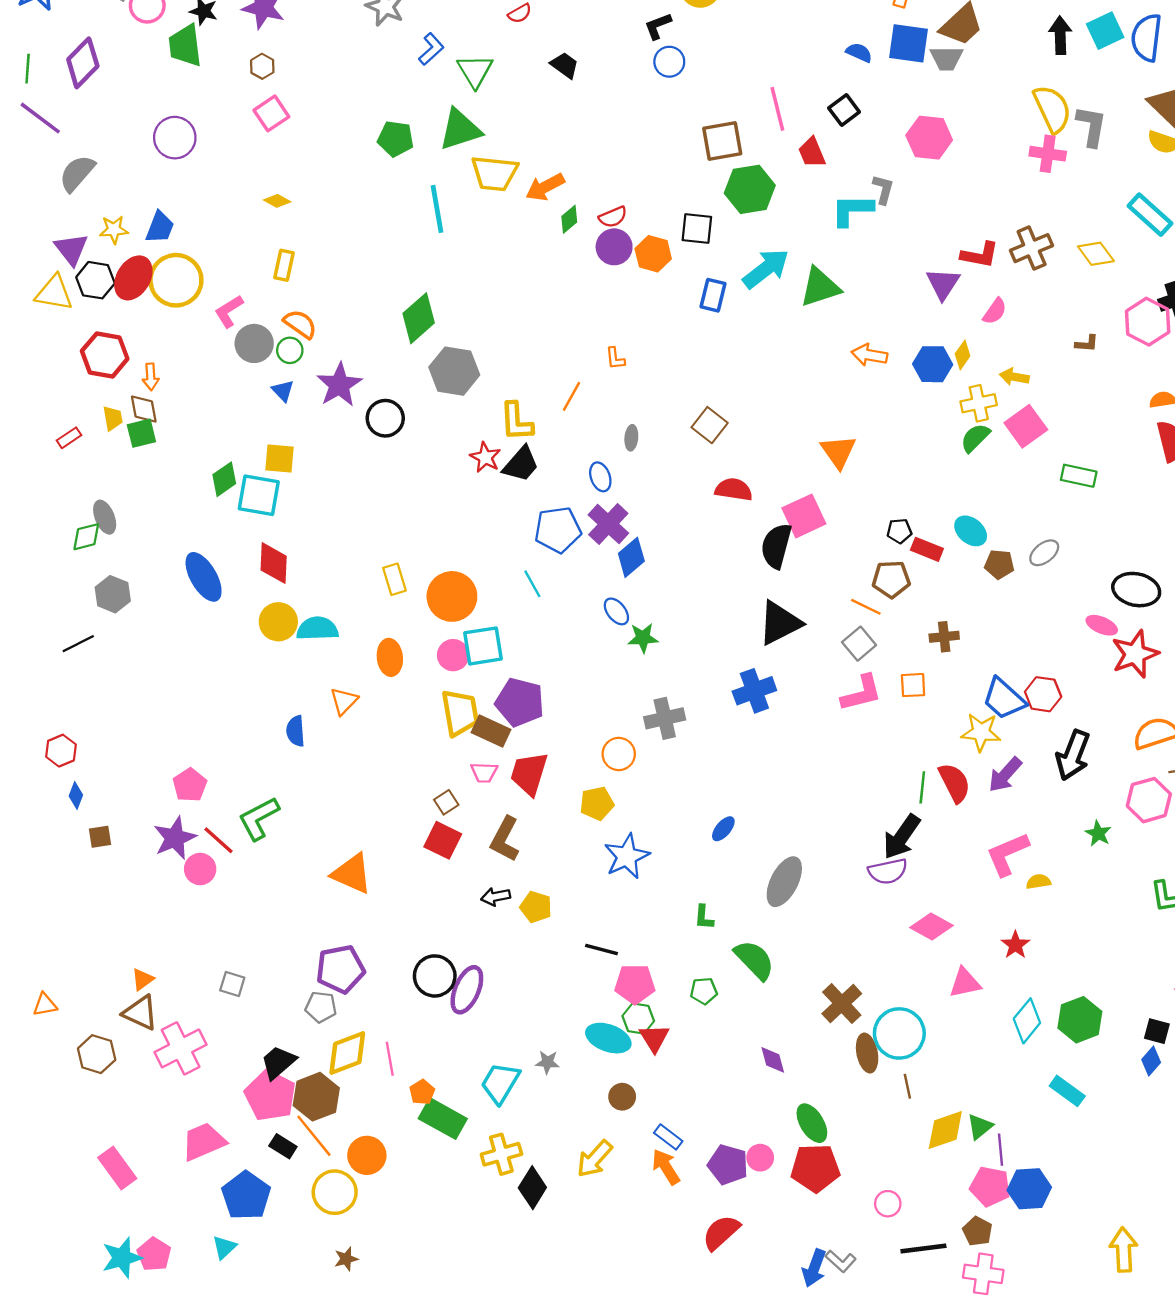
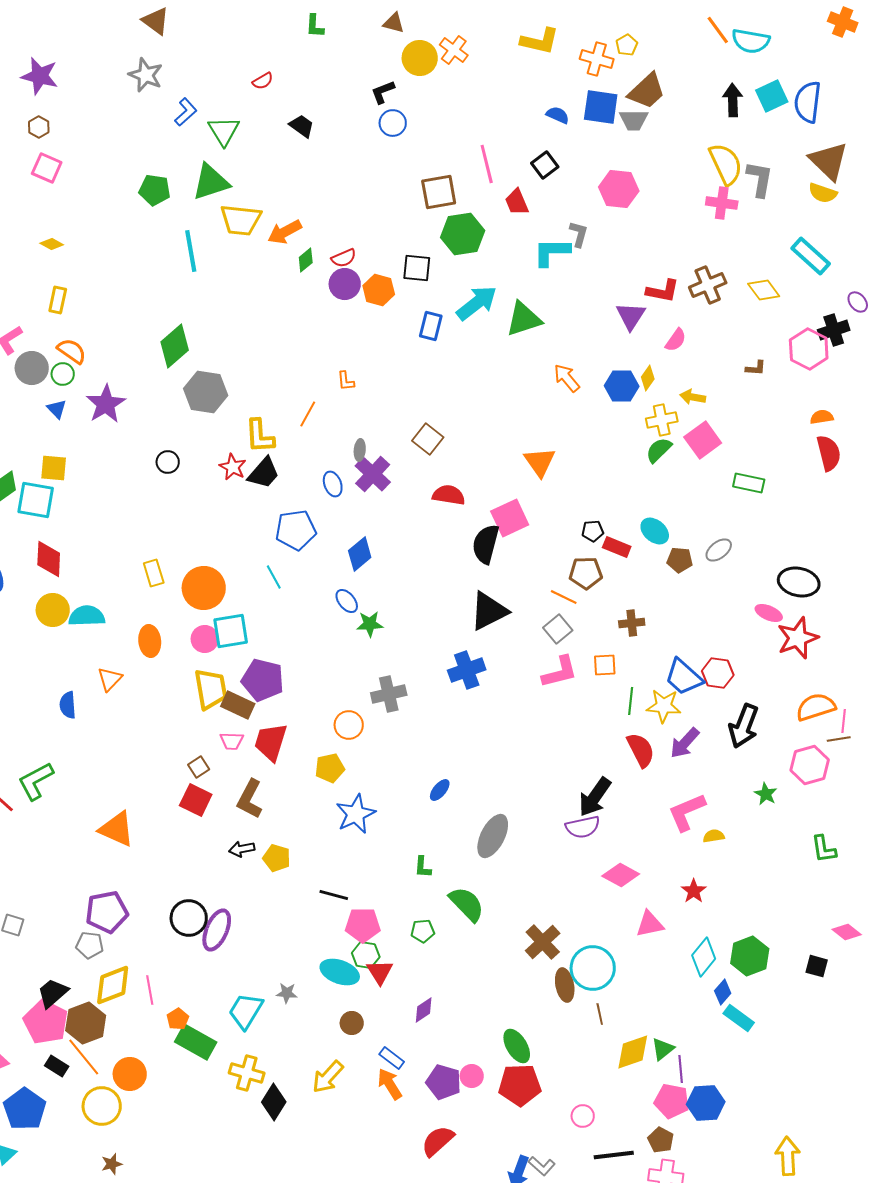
pink square: (271, 113) -> (47, 168), turned -32
orange arrow: (869, 355) -> (567, 378), turned 40
black circle: (385, 418) -> (168, 462), moved, size x0.7
purple cross: (608, 524) -> (373, 474), moved
green line: (922, 787) -> (631, 701), moved
purple diamond: (773, 1060) -> (424, 1010), moved, turned 72
blue diamond: (1151, 1061) -> (723, 992), moved
yellow cross: (501, 1154) -> (247, 1073), turned 32

